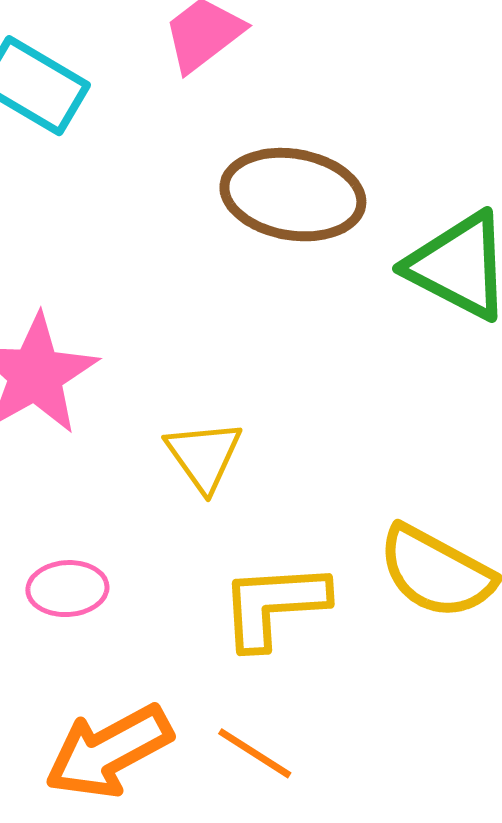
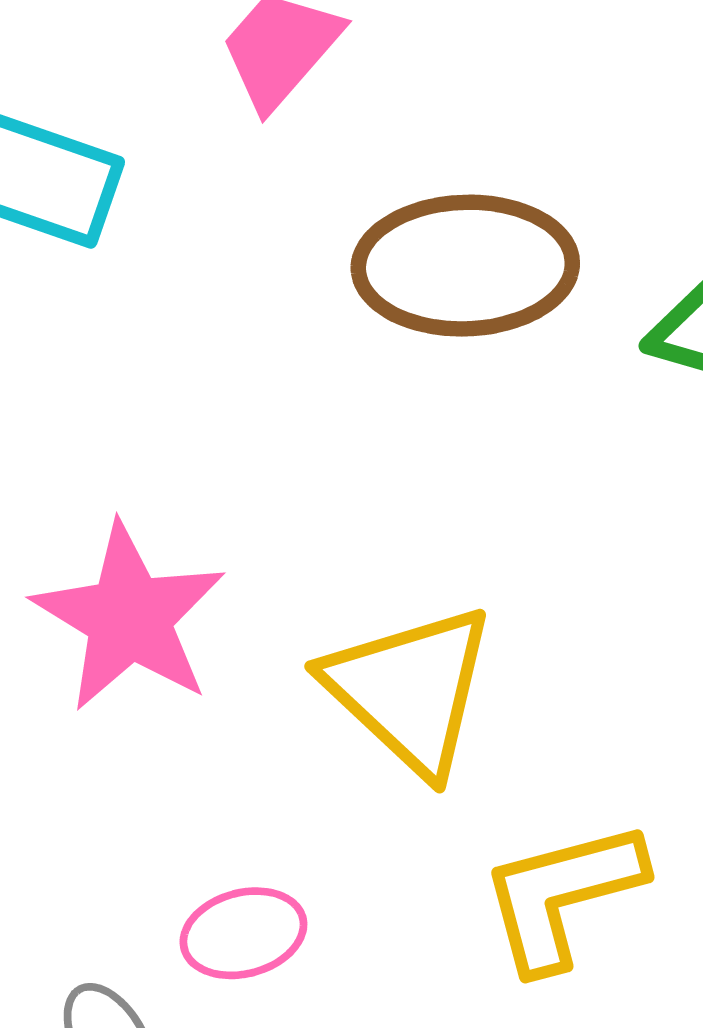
yellow triangle: (204, 456) -> (410, 689), size x1.5

